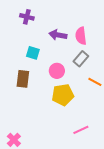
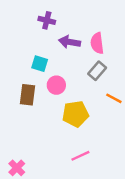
purple cross: (27, 17) -> (47, 20), moved
pink circle: (57, 71) -> (56, 85), moved
pink line: (81, 130) -> (80, 156), moved

